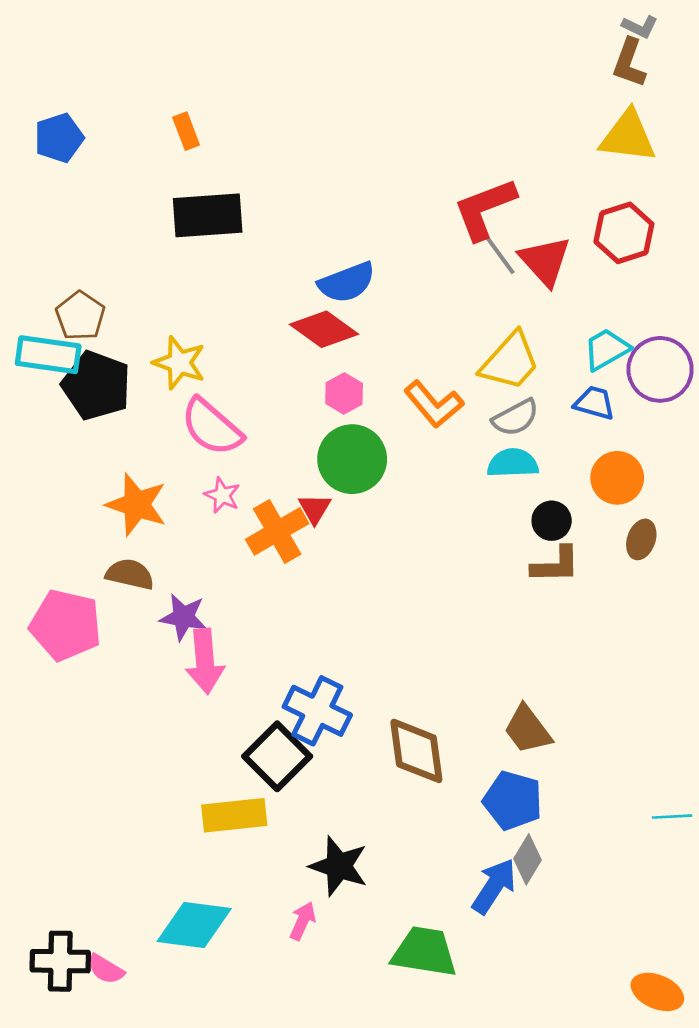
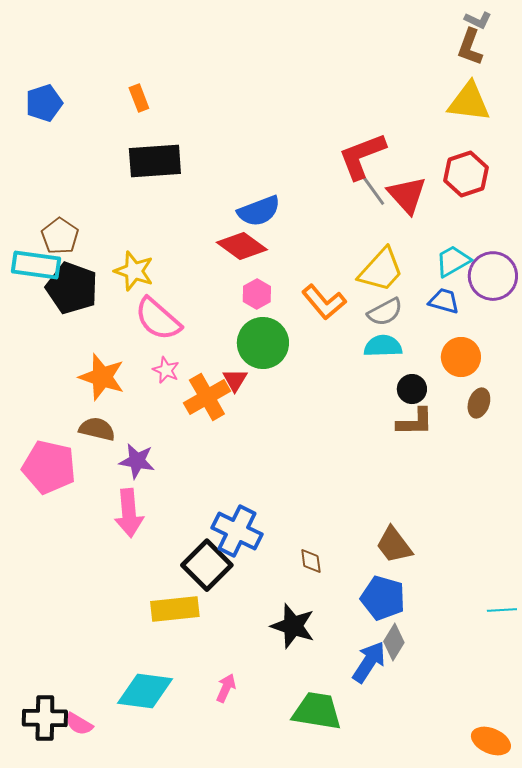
pink arrow: (205, 661) -> (129, 513), moved
brown diamond: (416, 751) -> (311, 561), size x0.5
black star: (339, 866) -> (293, 626), moved

